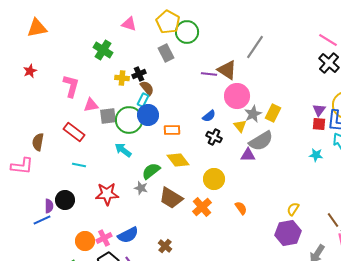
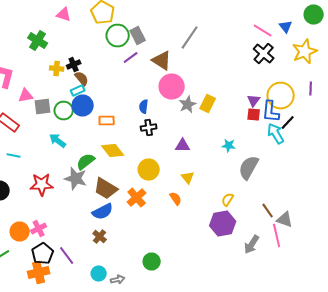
green circle: (187, 32) -> (118, 36), moved
gray rectangle: (166, 53) -> (138, 36), moved
purple line: (209, 74) -> (131, 58), moved, turned -42
cyan rectangle: (143, 100) -> (78, 90), turned 40
blue semicircle: (209, 116) -> (144, 106), turned 136
green circle: (129, 120) -> (64, 110), size x0.7
yellow triangle: (240, 126) -> (188, 178), moved
black cross: (214, 137) -> (149, 128), turned -35
gray semicircle: (261, 141) -> (249, 168), moved, turned 150
cyan star: (316, 155) -> (229, 146), moved
gray star: (141, 188) -> (76, 178), size x1.6
blue semicircle: (128, 235) -> (103, 212), moved

